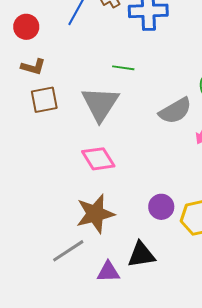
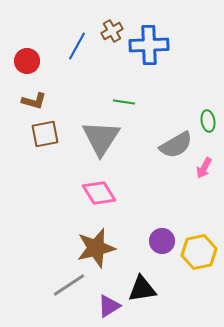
purple triangle: (108, 272) -> (109, 306), turned -30

